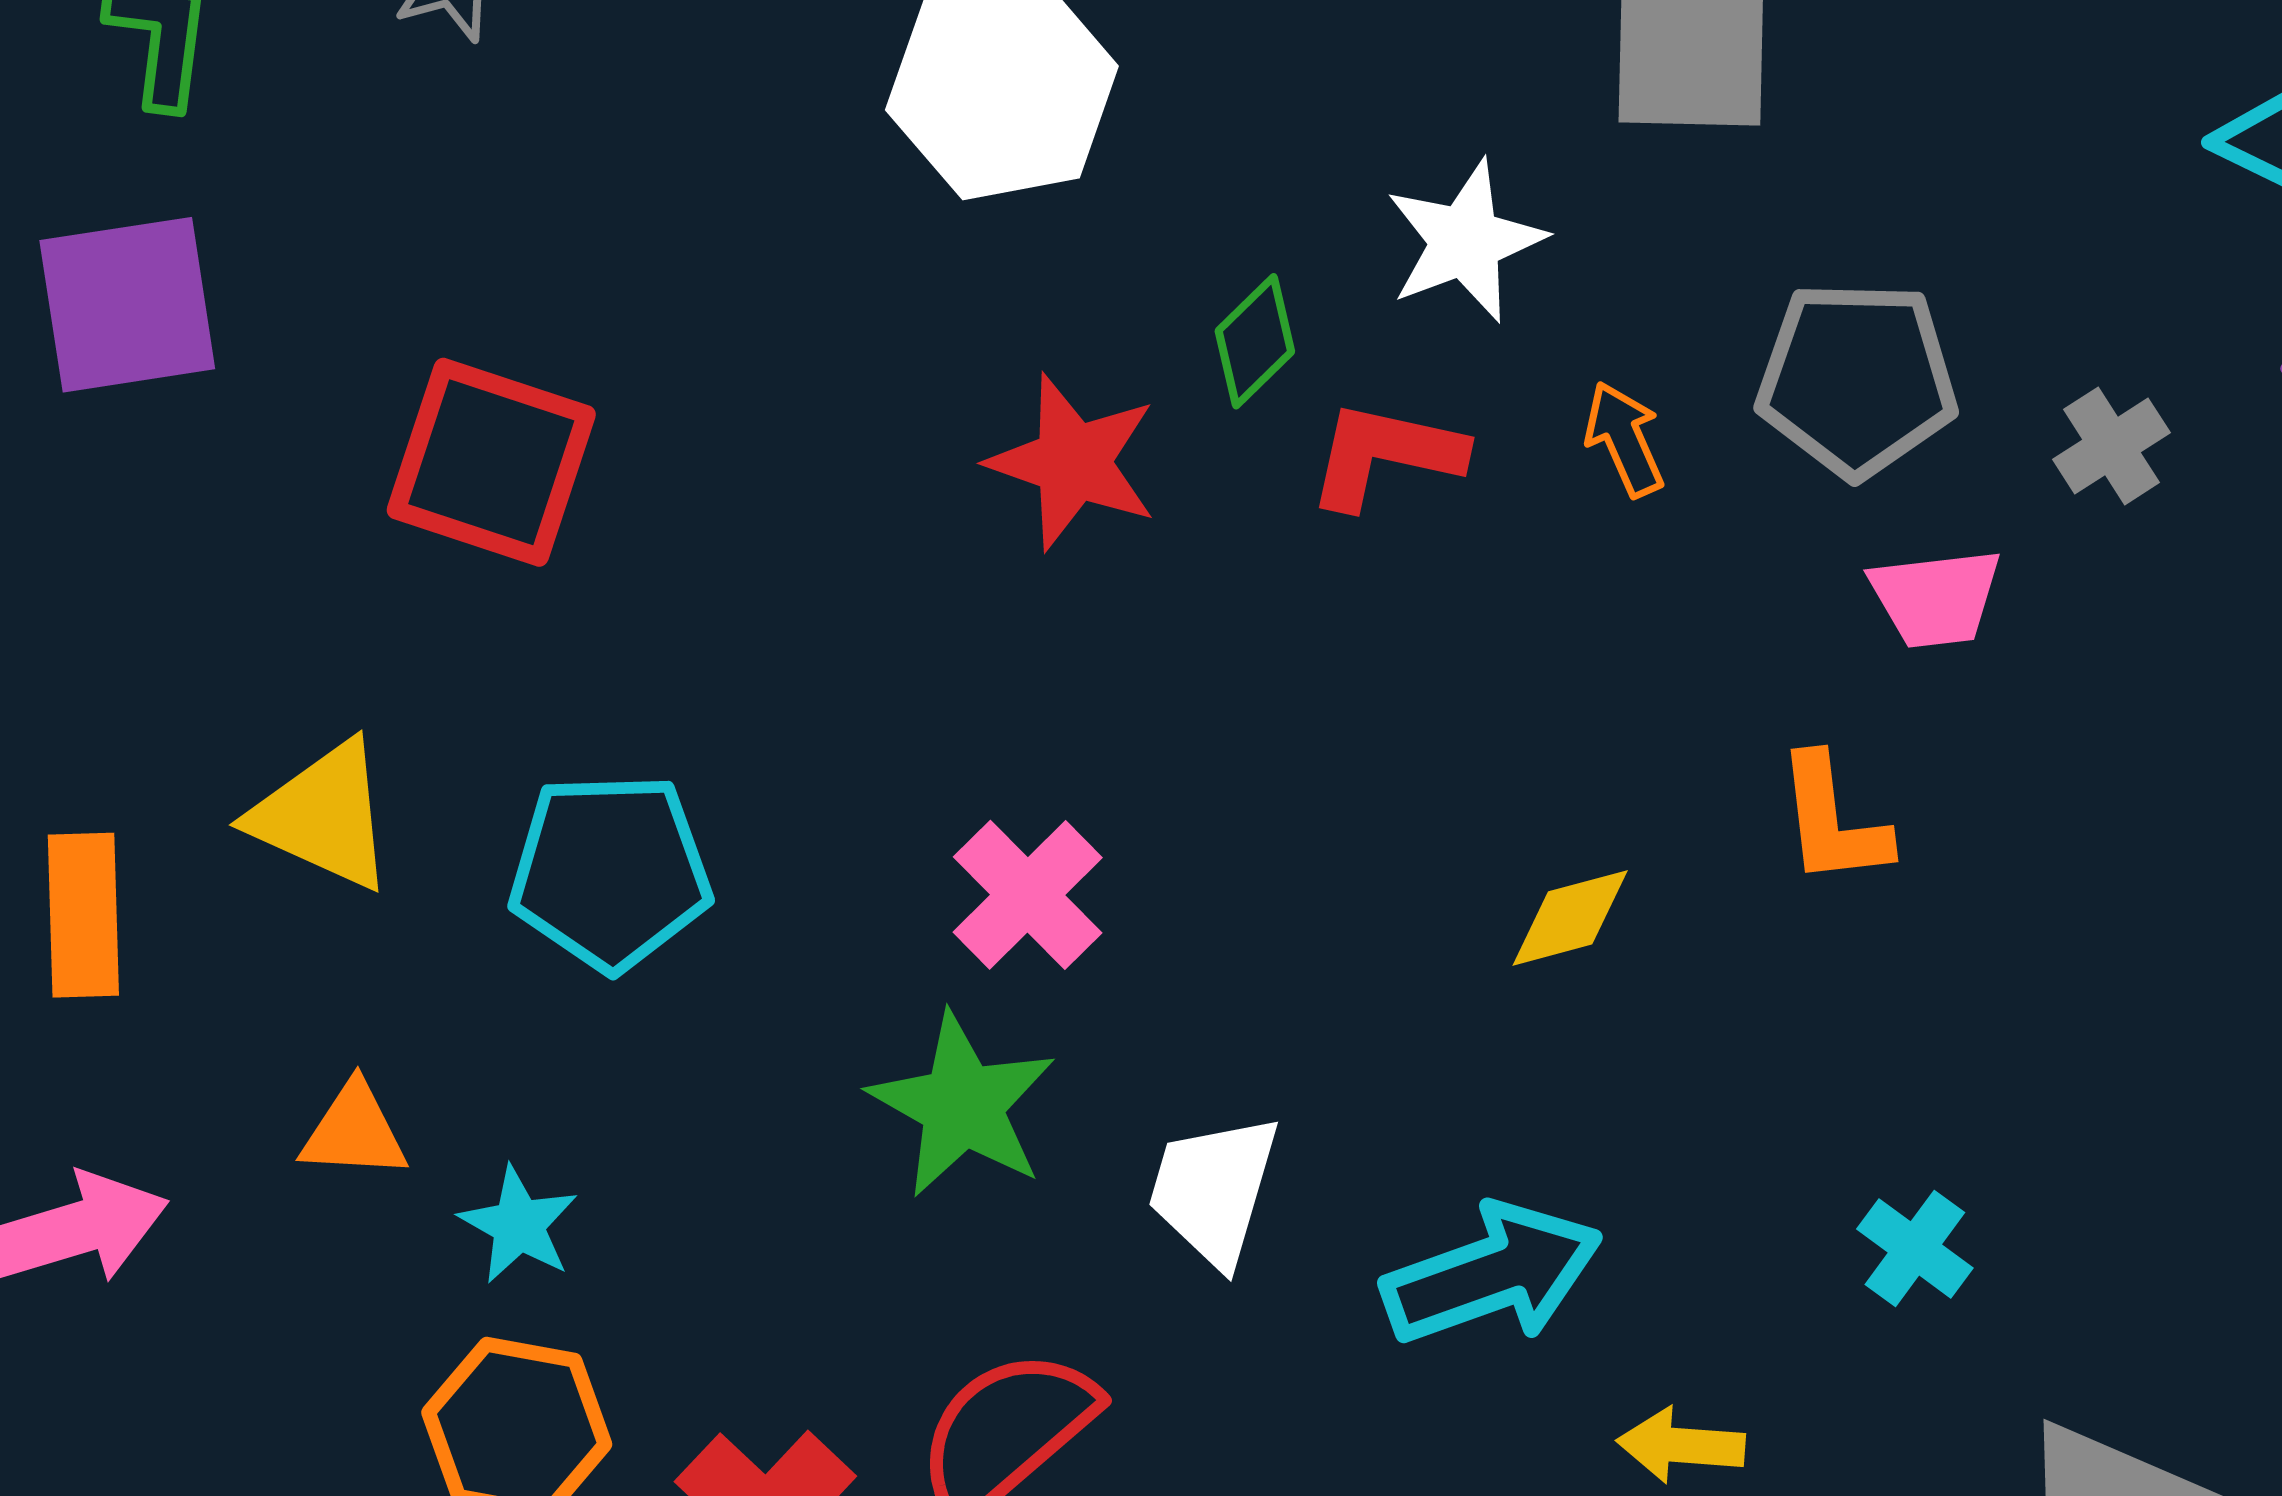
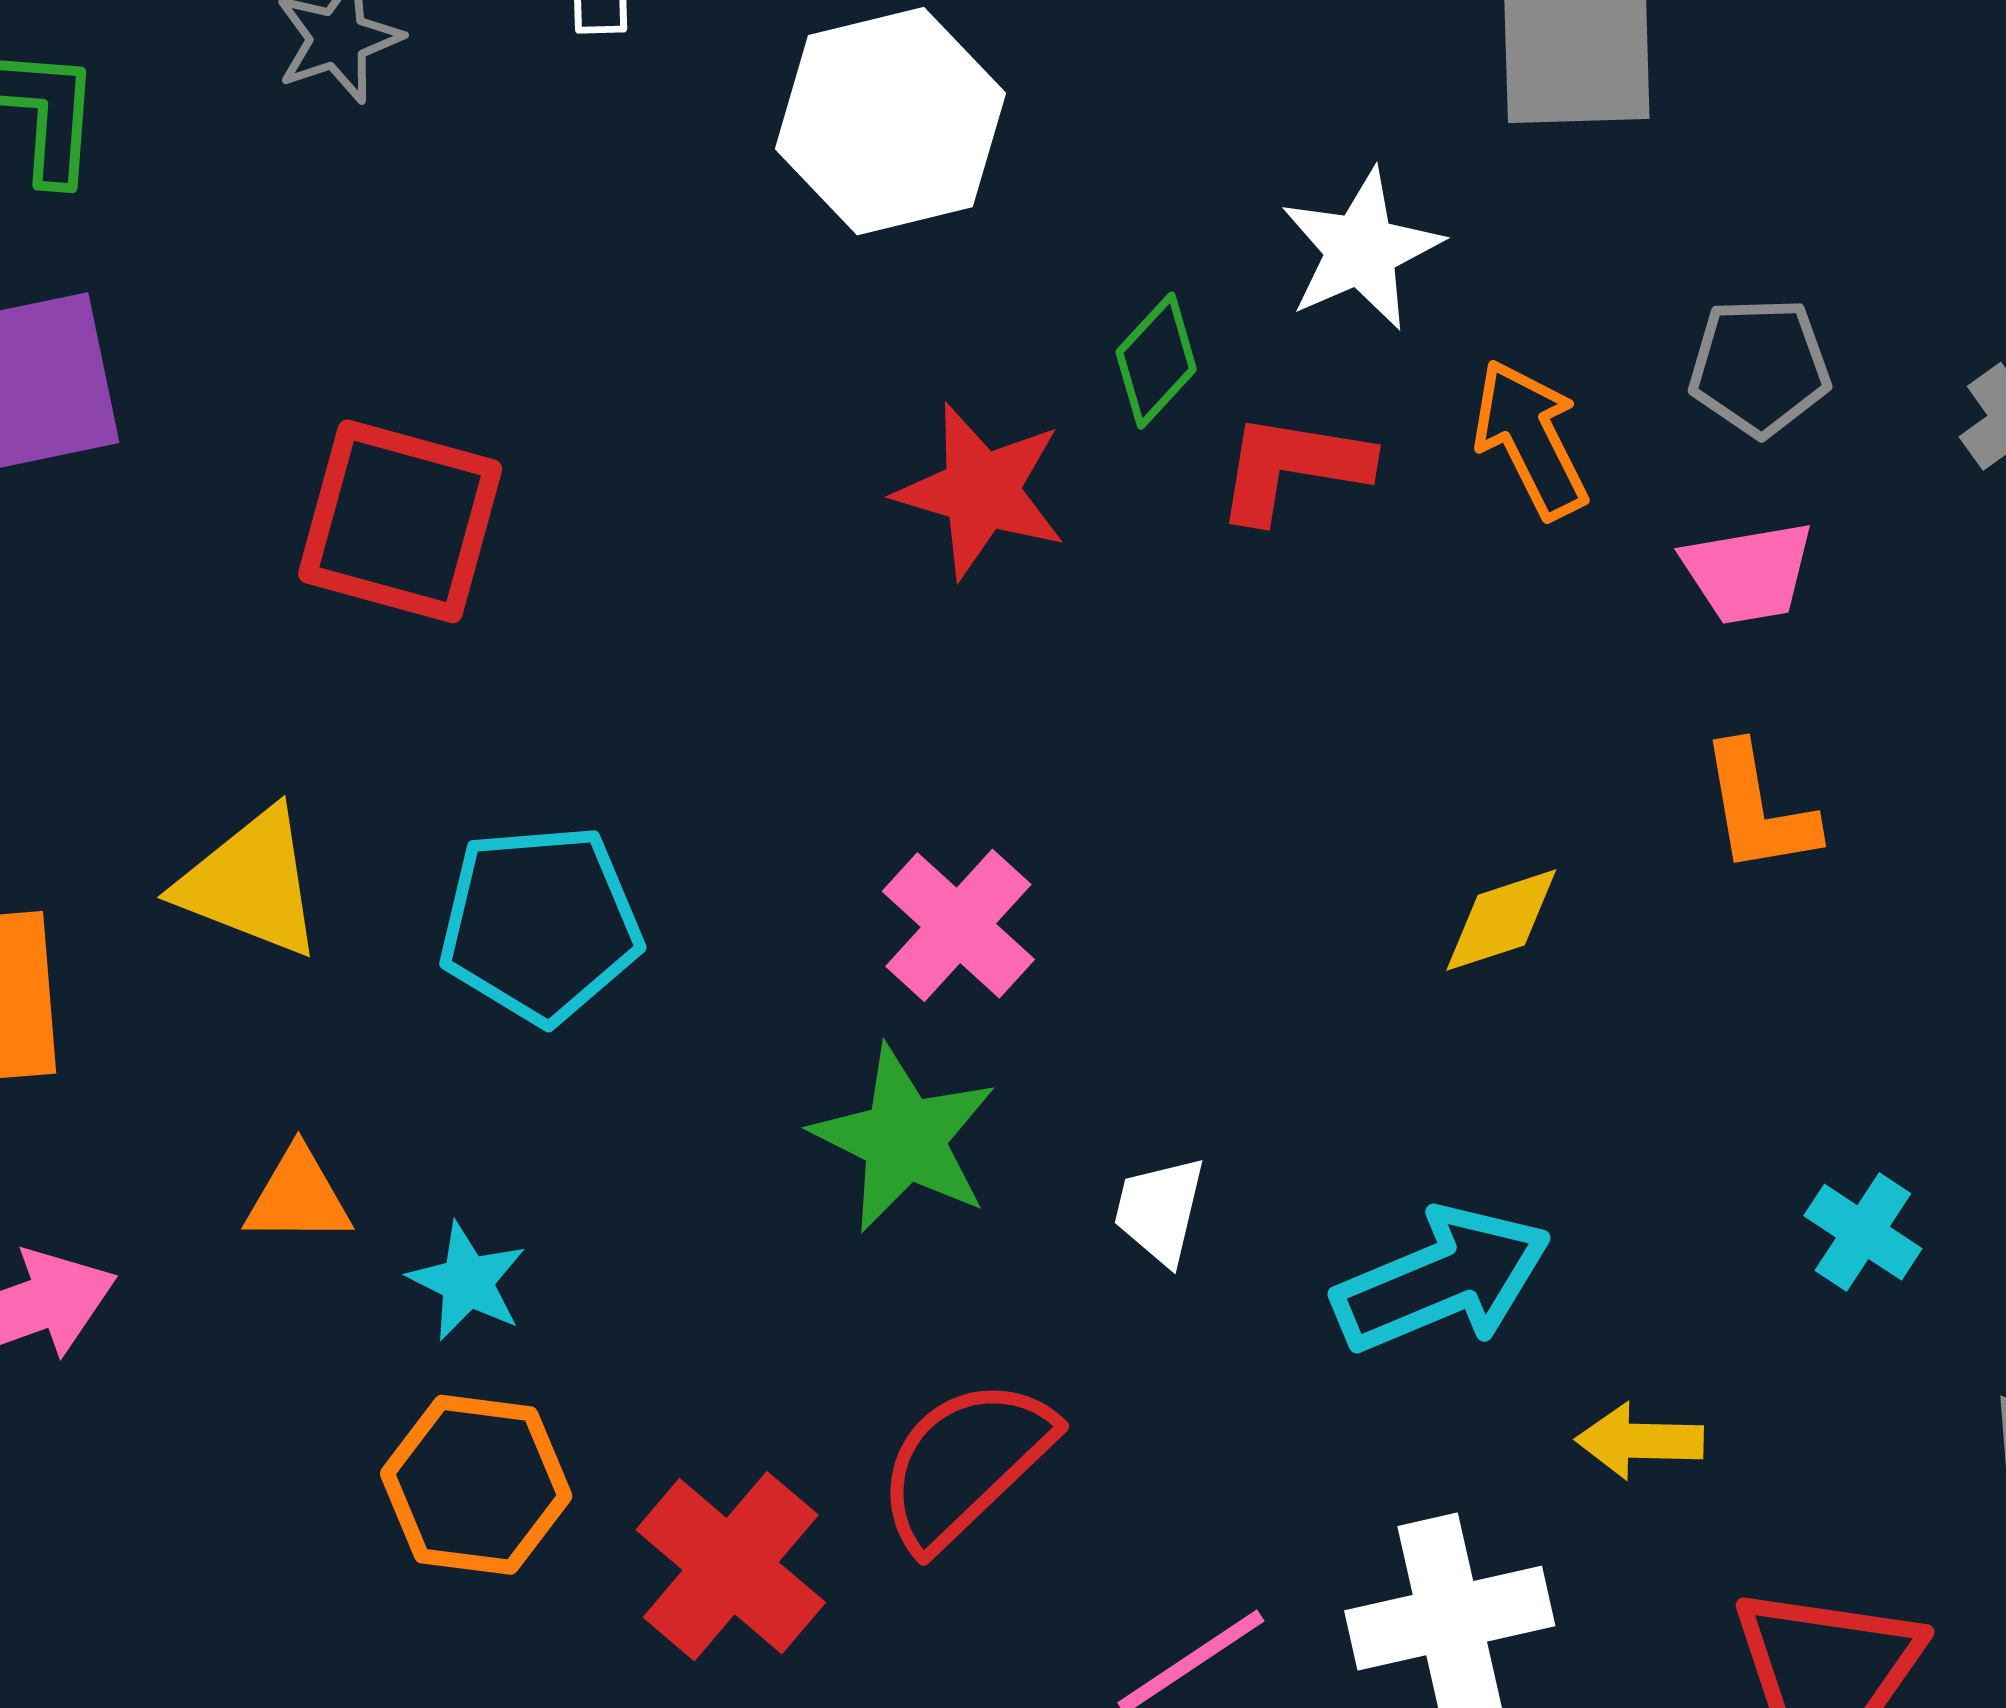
gray pentagon: (1857, 379) -> (1759, 367), size x0.7
orange arrow: (1624, 439) -> (1530, 439), size x1.4
pink trapezoid: (1936, 598) -> (1748, 573), moved
white trapezoid: (1214, 1190) -> (1160, 1210), size x0.7

